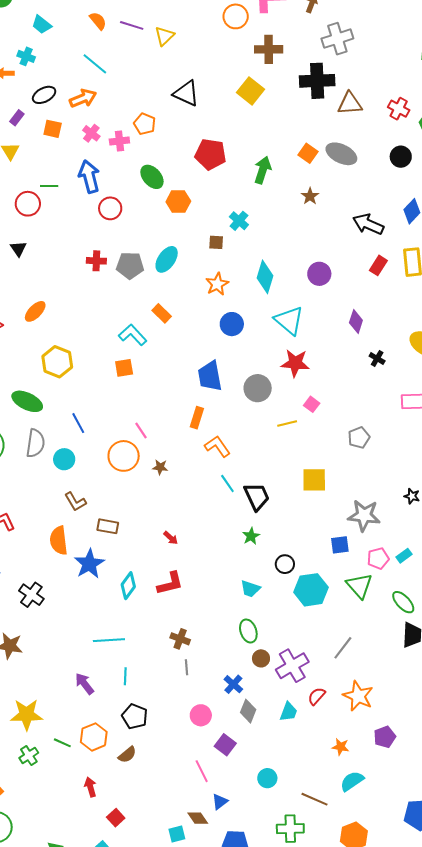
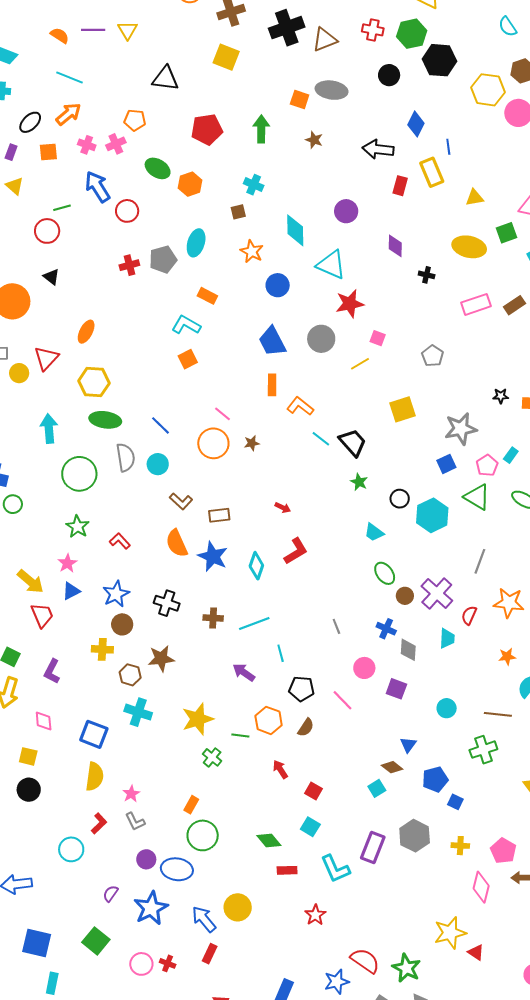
yellow hexagon: (57, 362) -> (94, 382), moved
cyan trapezoid: (250, 589) -> (374, 532), turned 35
brown cross: (180, 639) -> (213, 618), moved
pink line: (202, 771) -> (342, 700), moved

